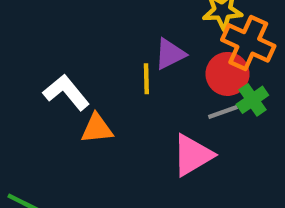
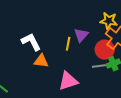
purple triangle: (170, 54) -> (81, 35), turned -35
pink triangle: (193, 155) -> (68, 81), moved

